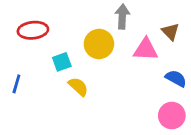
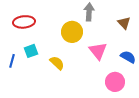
pink triangle: (146, 50) -> (98, 51), moved, turned 48
cyan square: (62, 62) -> (31, 51), moved
pink circle: (172, 116) -> (115, 82), moved

